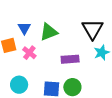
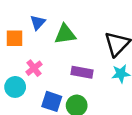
pink cross: (29, 53) -> (34, 68), moved

